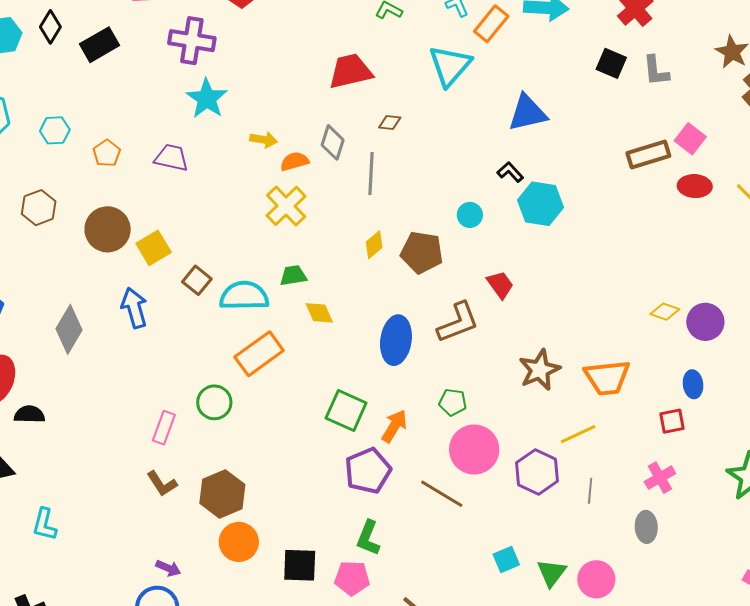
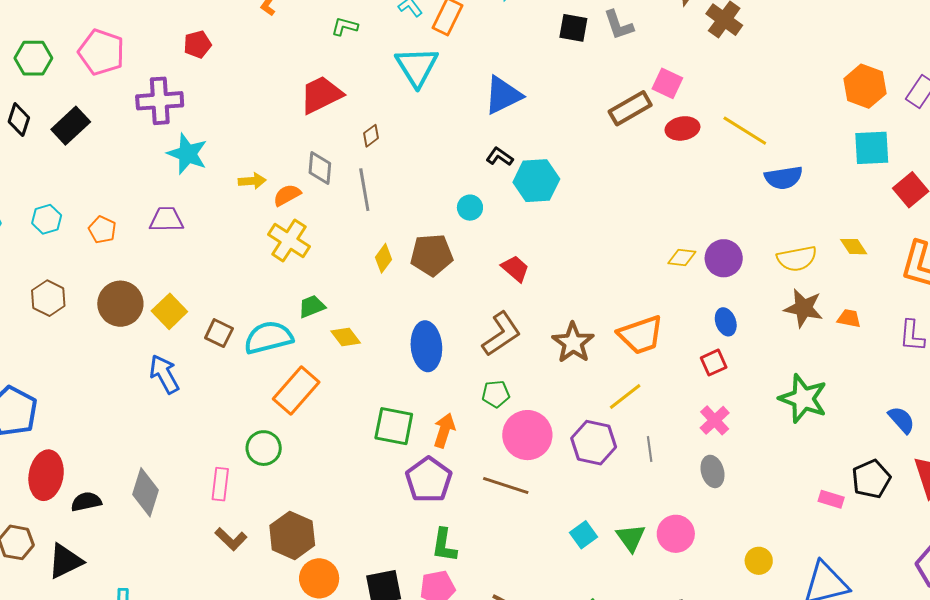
brown diamond: (390, 122) -> (371, 136), turned -30
brown L-shape: (458, 322) -> (501, 334), moved
gray diamond: (69, 329) -> (145, 492), moved

